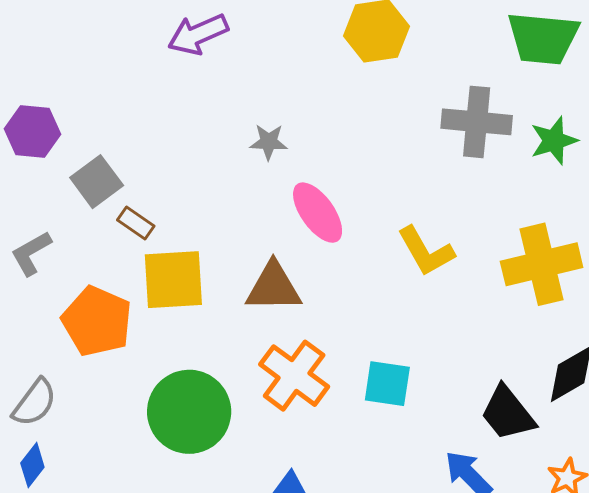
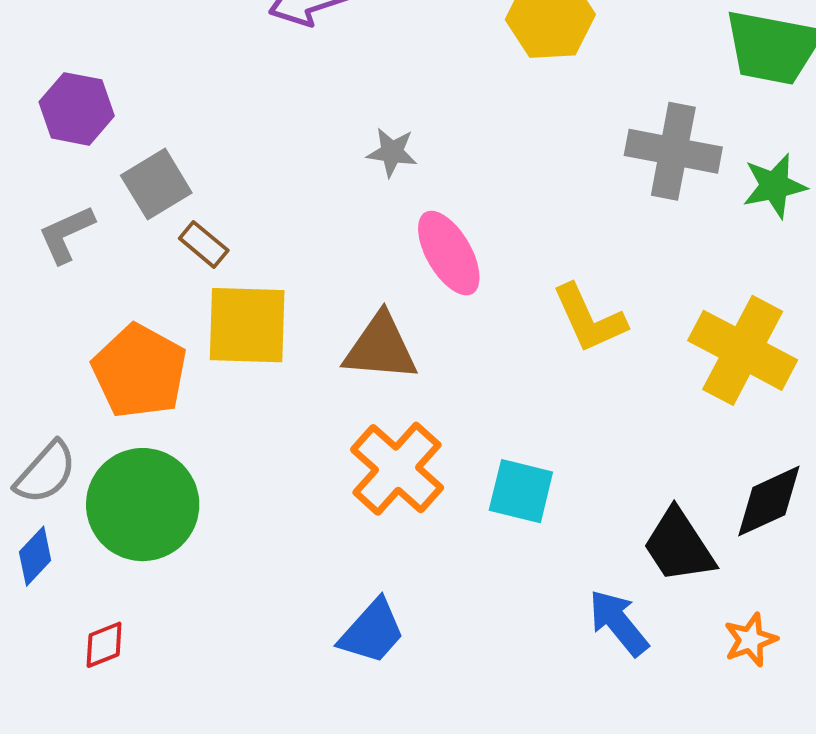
gray L-shape: (31, 253) -> (66, 234), moved
yellow cross: (542, 264) -> (743, 350), turned 36
green circle: (189, 412) -> (143, 505), moved

